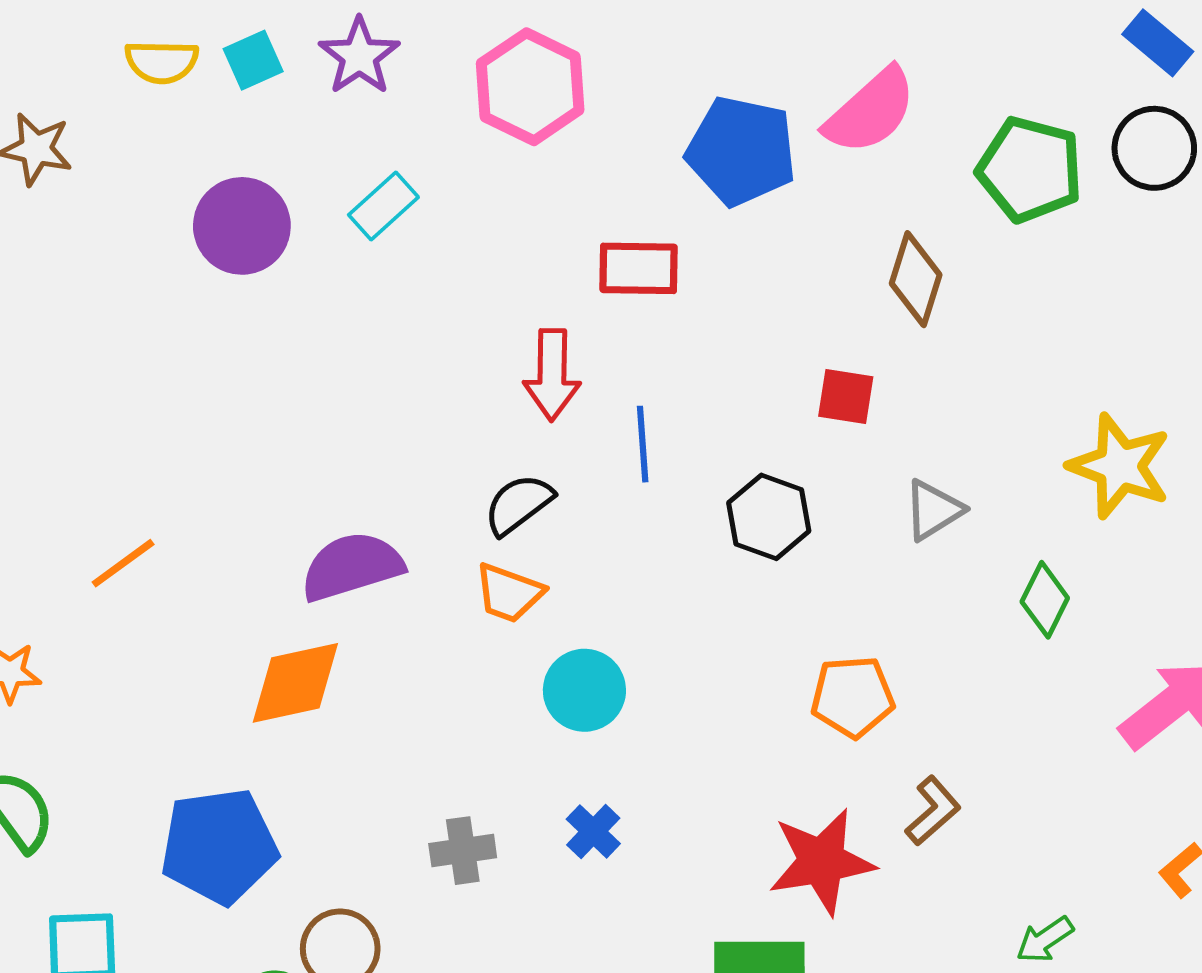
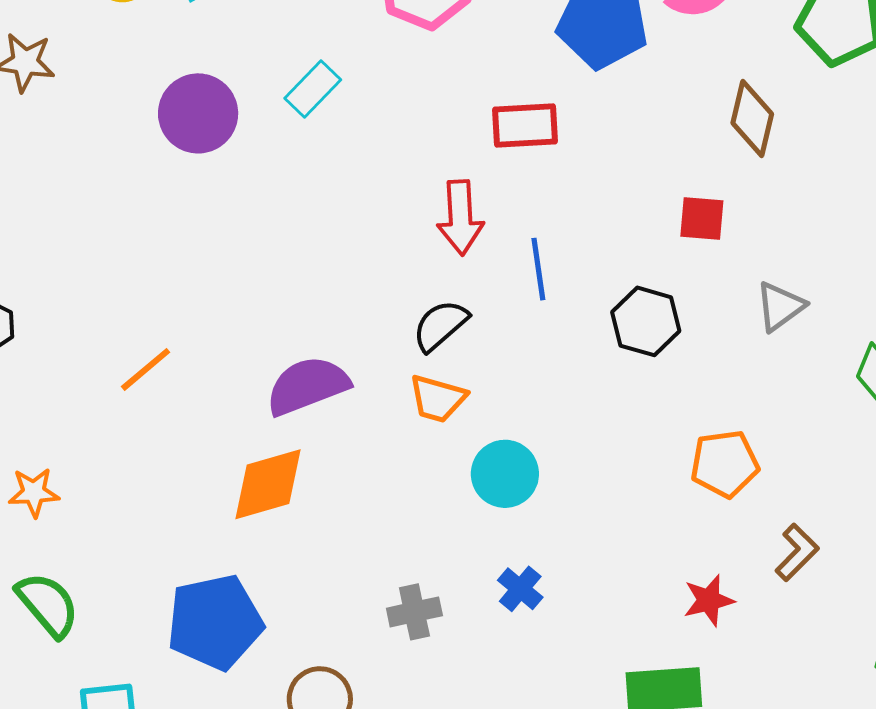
orange line: (123, 563) -> (146, 369), moved
red star: (822, 862) -> (709, 600), size x0.6

